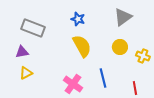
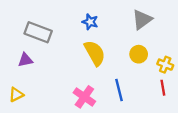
yellow triangle: (26, 73) -> (16, 95), moved
red line: (135, 88) -> (163, 88), moved

